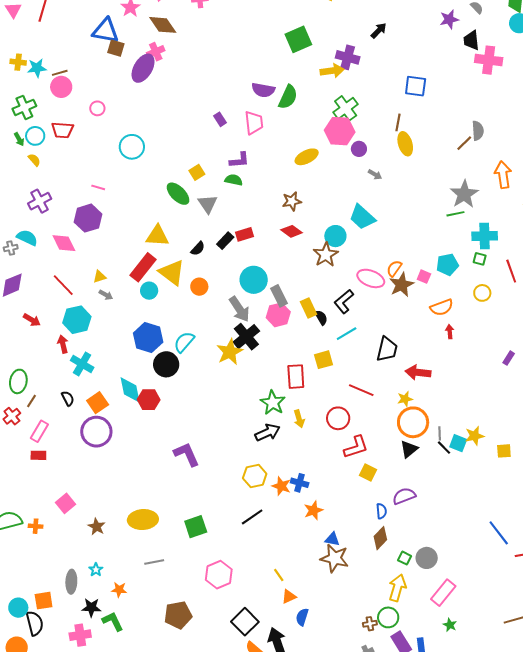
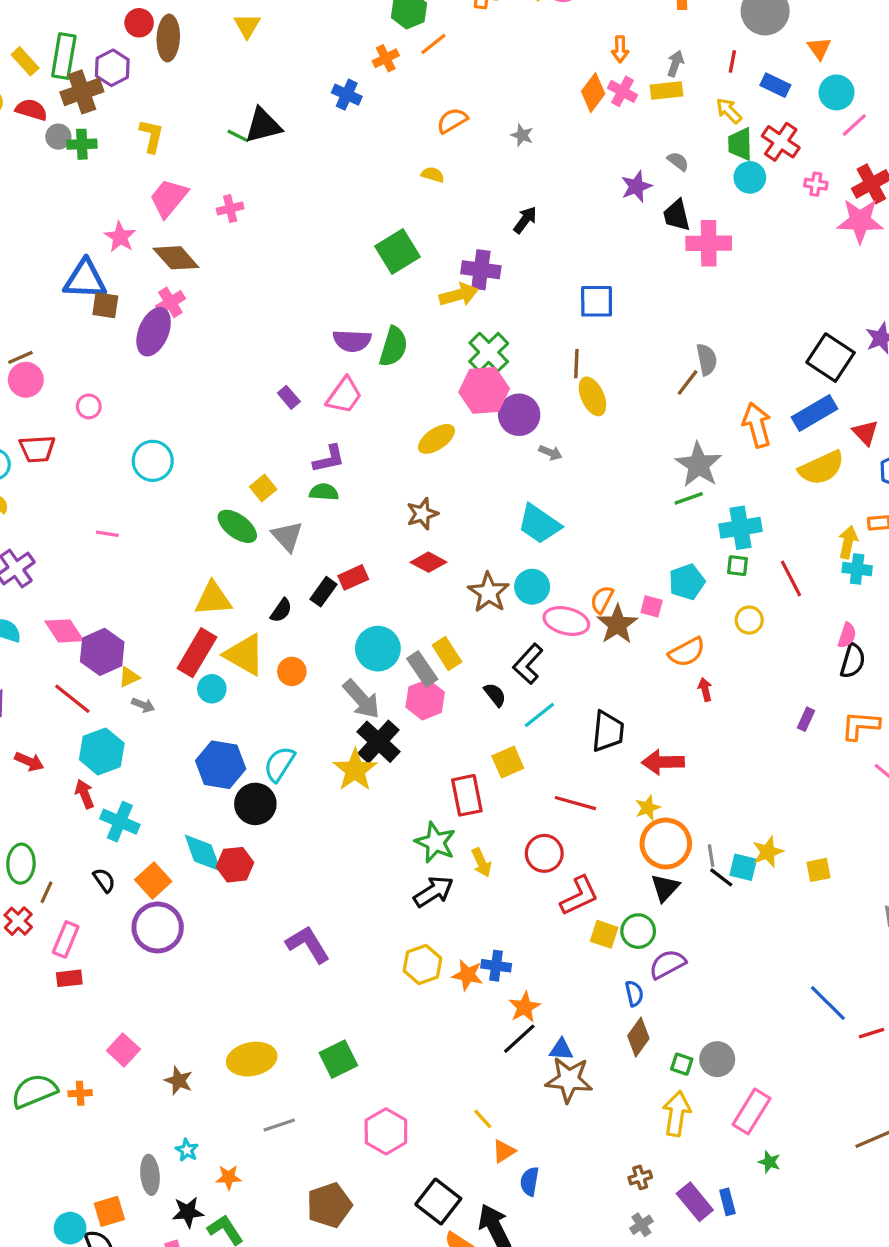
pink trapezoid: (254, 123) -> (344, 395), turned 50
purple circle: (359, 149) -> (519, 415), size x1.6
purple hexagon: (88, 218) -> (102, 652), moved
cyan circle: (335, 236) -> (532, 587), moved
yellow rectangle: (309, 308) -> (447, 654), moved
black line: (252, 517) -> (519, 1039), moved
green circle: (388, 617) -> (638, 931), moved

